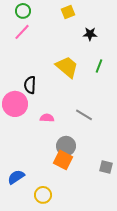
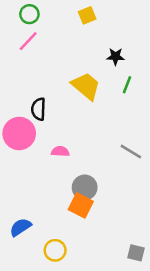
black star: (90, 34) -> (115, 56), moved
gray line: (84, 115) -> (131, 151), moved
gray square: (106, 167) -> (136, 253), moved

